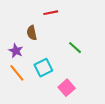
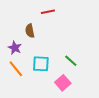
green line: (75, 48) -> (71, 61), moved
cyan square: (43, 68) -> (41, 64), turned 30

